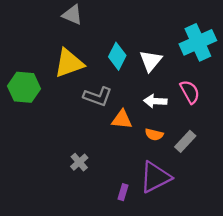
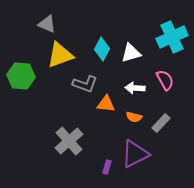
gray triangle: (72, 15) -> (47, 24), moved
white triangle: (151, 61) -> (131, 53), turned 35
gray cross: (79, 162) -> (69, 141), size x1.8

